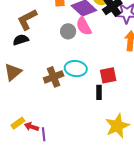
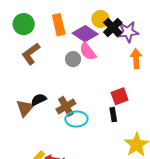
black semicircle: (21, 40) -> (39, 100), moved
cyan ellipse: (76, 69) -> (76, 119), moved

